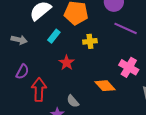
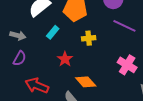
purple semicircle: (22, 72) -> (20, 58), moved
orange diamond: (105, 86) -> (86, 82), moved
red arrow: (39, 90) -> (37, 86), turned -70

